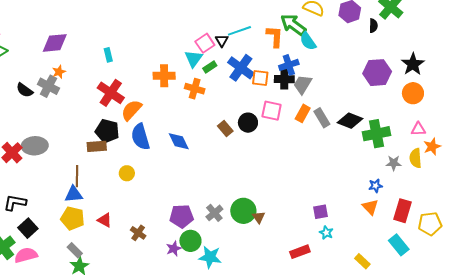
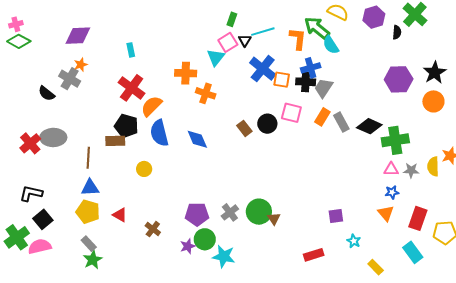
green rectangle: (210, 67) -> (232, 19), moved, turned -40
orange cross: (195, 89) -> (206, 93), moved
black semicircle: (25, 90) -> (47, 93), moved
pink triangle: (418, 129) -> (391, 169), moved
brown line: (77, 176) -> (88, 158), moved
cyan star: (326, 233) -> (354, 241), moved

